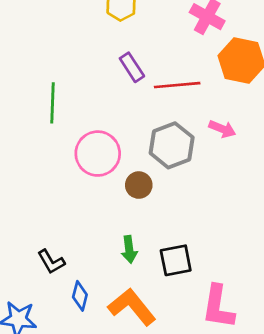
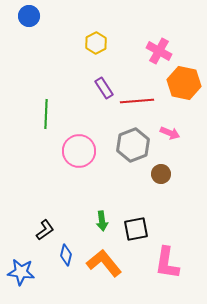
brown circle: (139, 185) -> (161, 174), moved
black L-shape: (51, 262) -> (45, 230), turned -95

